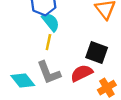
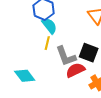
gray L-shape: (49, 73) -> (66, 56), moved

